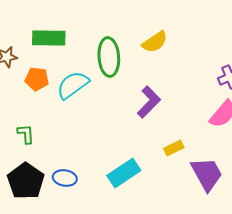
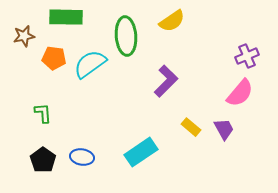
yellow rectangle: (174, 148) -> (191, 127), turned 66
purple trapezoid: (207, 174) -> (224, 129), moved, size x0.6
black pentagon: (26, 181) -> (43, 160), size x0.7

